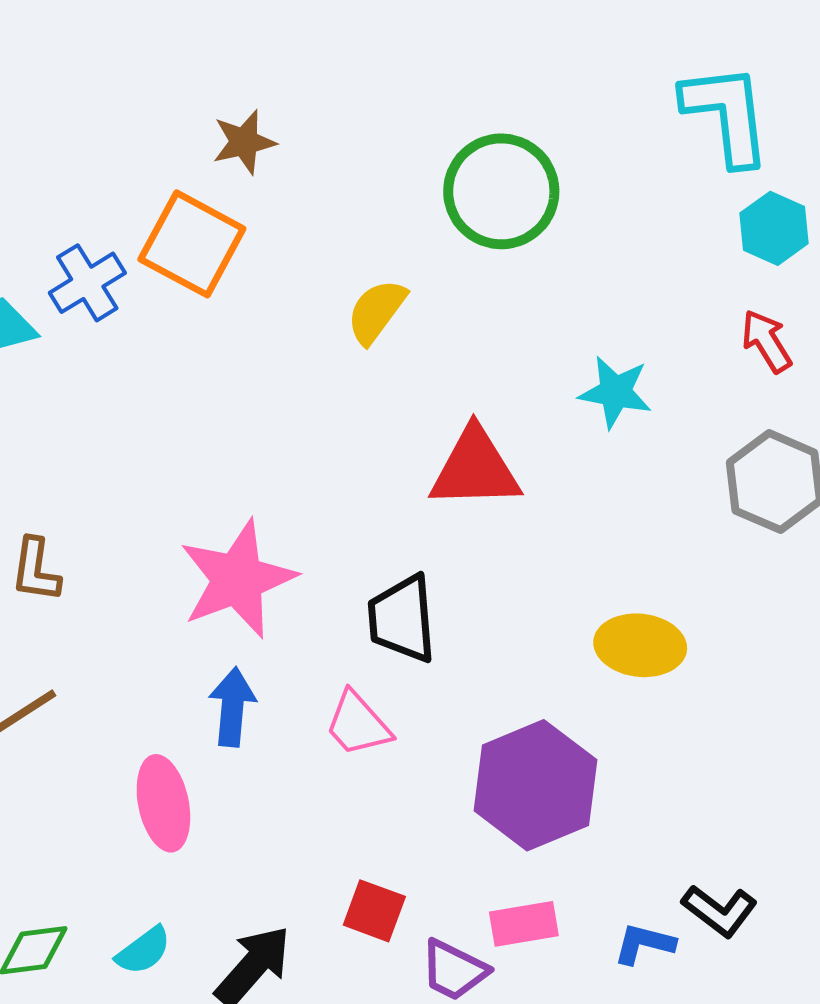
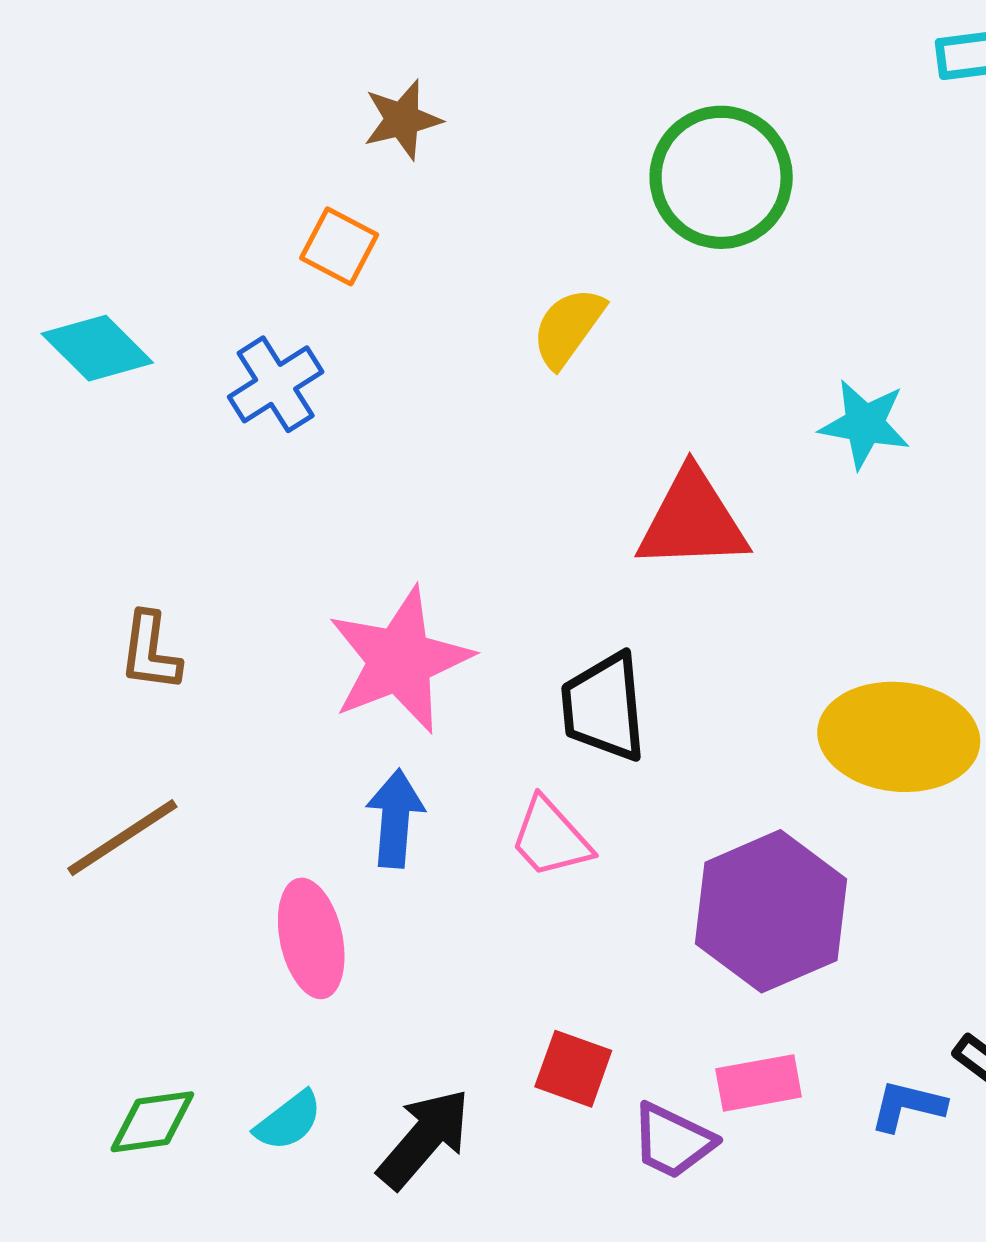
orange square: (192, 244) -> (339, 246), size x0.6
blue cross: (87, 283) -> (276, 384), moved
yellow ellipse: (640, 645) -> (899, 737), size x1.4

